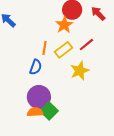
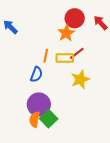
red line: (86, 45) -> (77, 53), moved
yellow rectangle: (64, 50) -> (65, 58), turned 36
orange semicircle: (35, 112) -> (35, 119), turned -77

